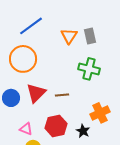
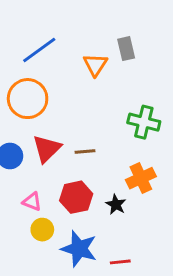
gray rectangle: (90, 36) -> (126, 49), moved
green cross: (89, 69) -> (144, 122), moved

